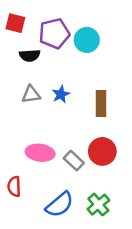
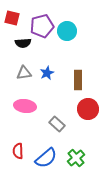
red circle: (102, 151) -> (88, 109), moved
pink ellipse: (40, 153) -> (25, 106), moved
red semicircle: (14, 186) -> (18, 151), moved

